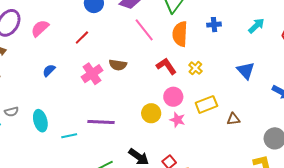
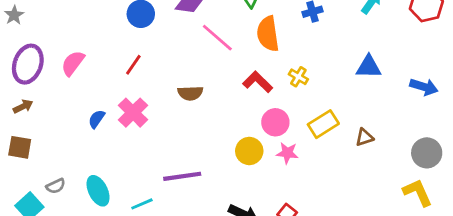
blue triangle: (246, 71) -> (369, 67), turned -36
pink cross: (92, 74) -> (133, 113), moved

